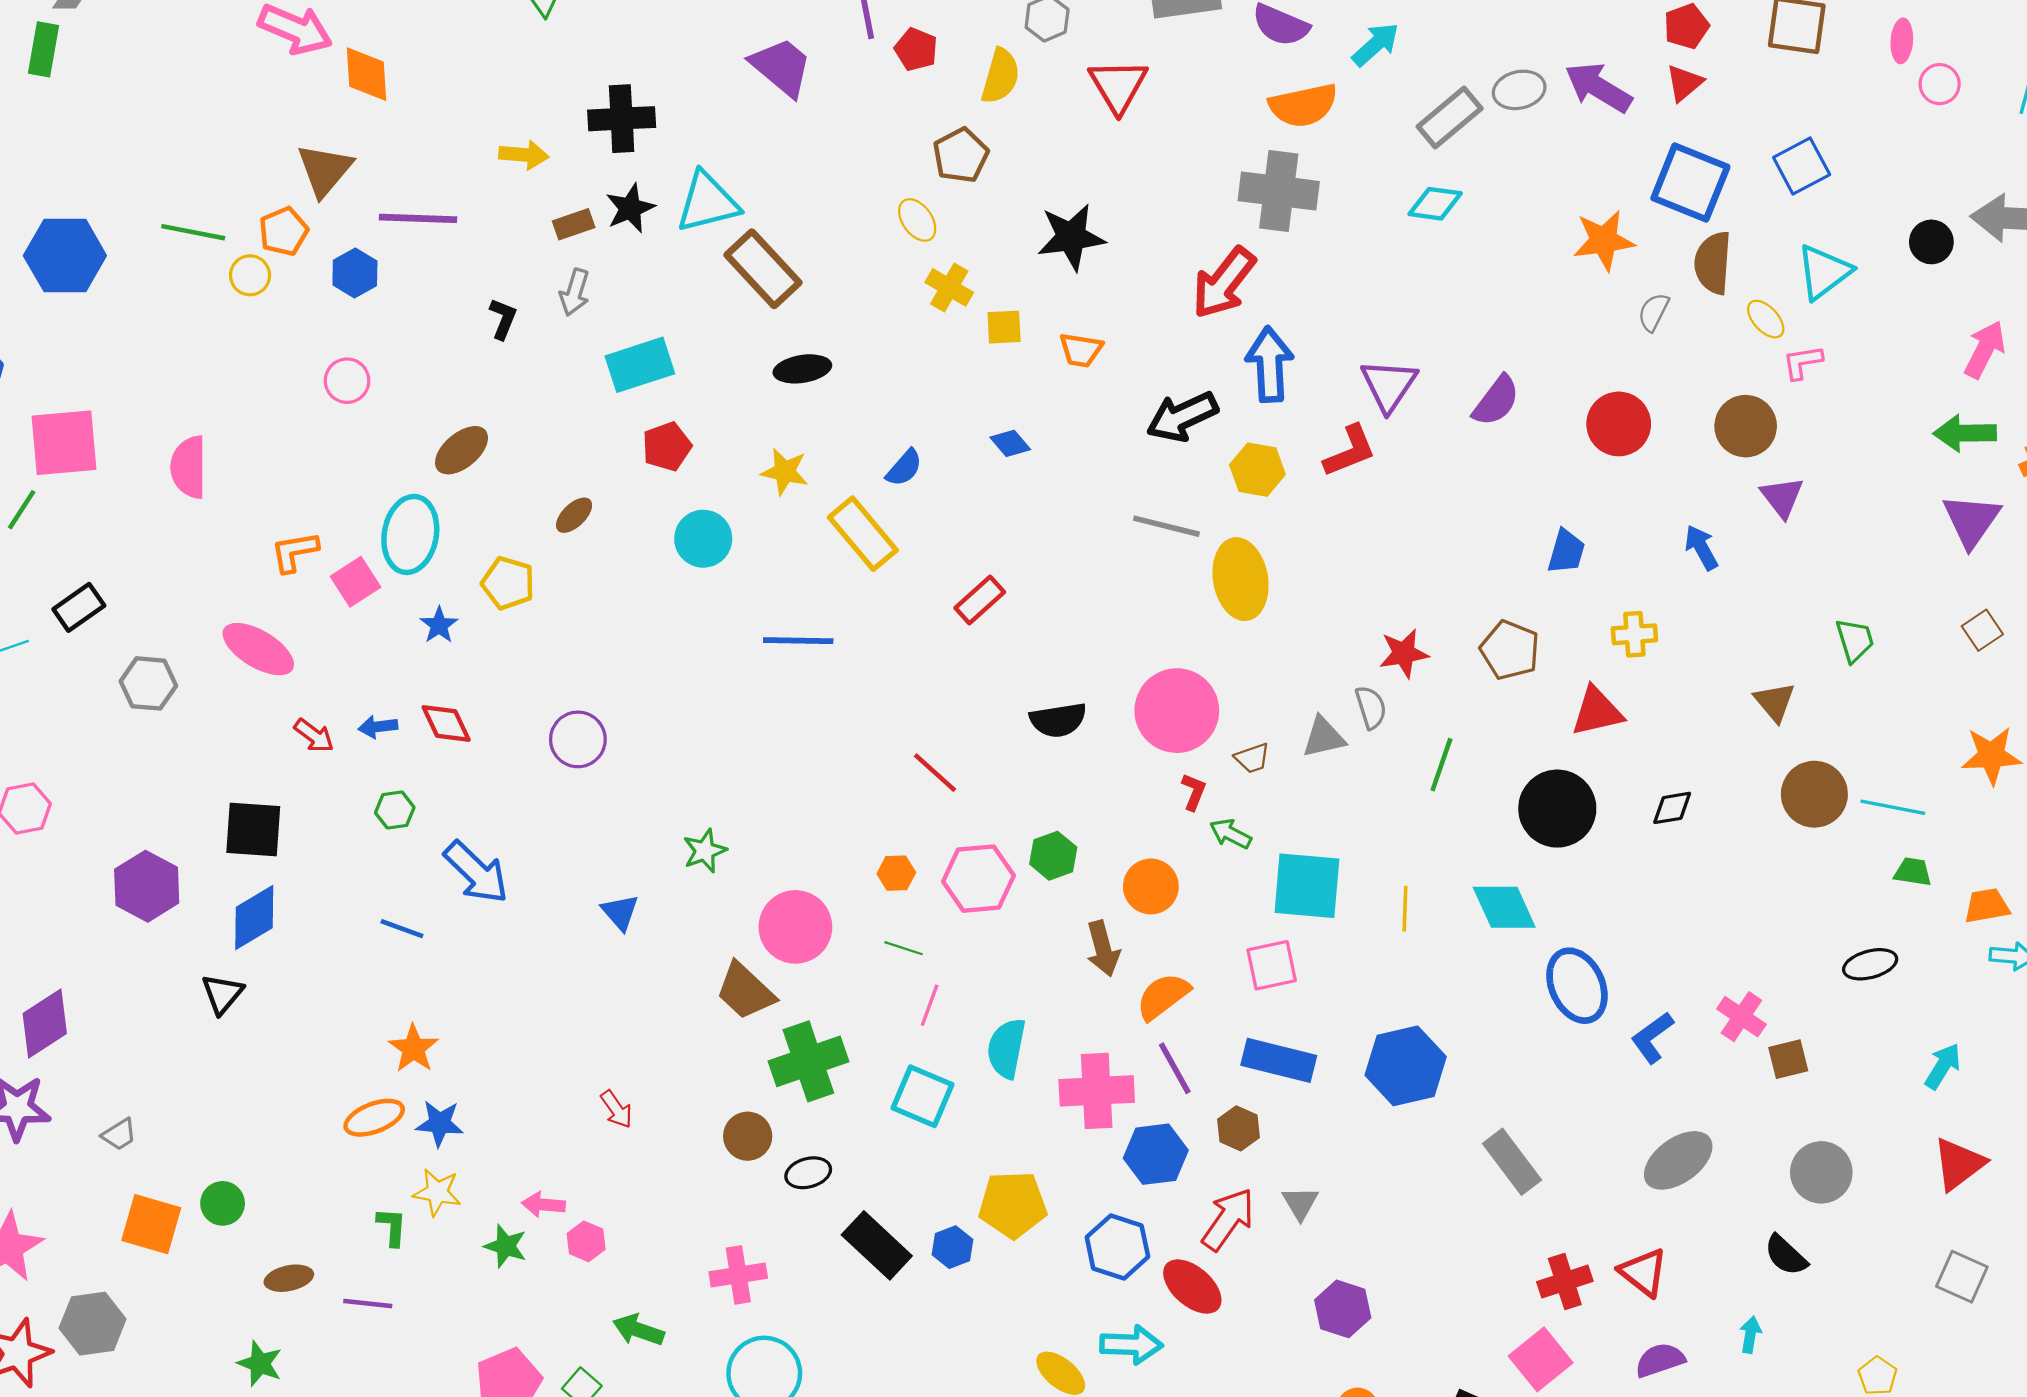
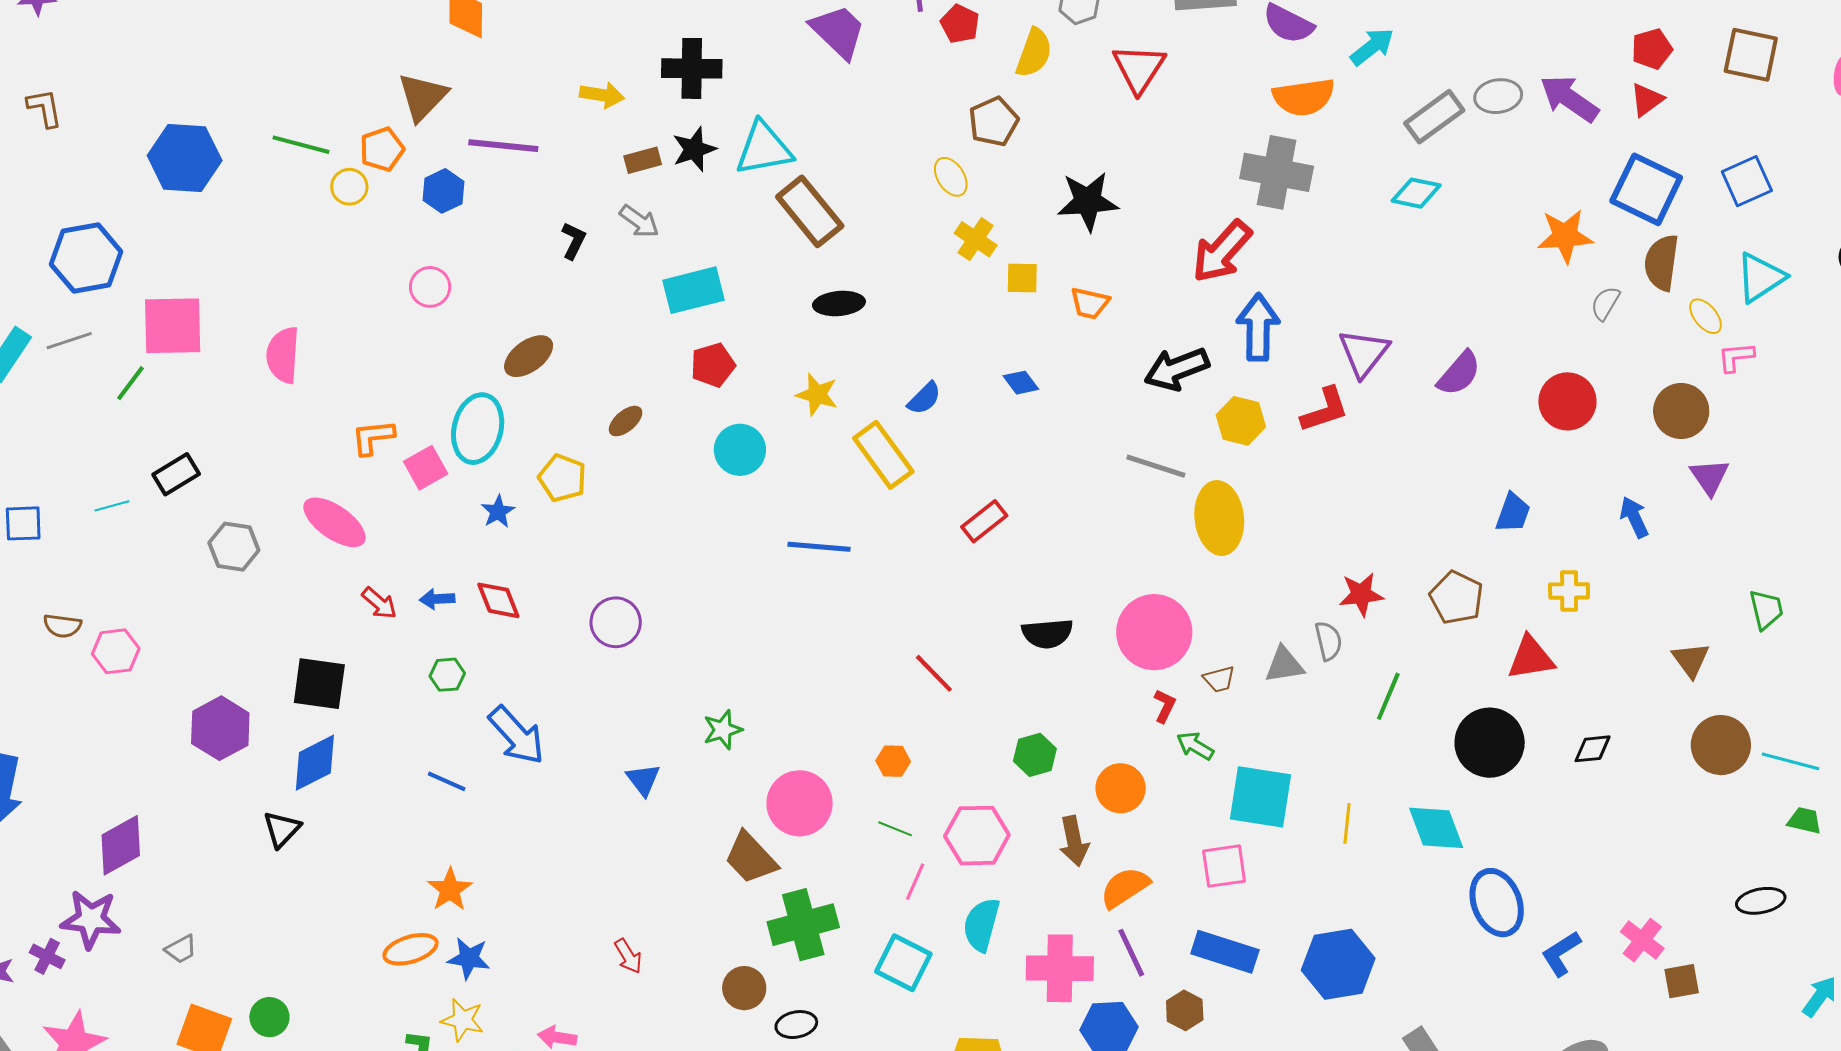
gray arrow: (575, 292) -> (639, 221), turned -75
pink hexagon: (979, 879) -> (977, 836), moved

